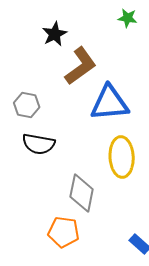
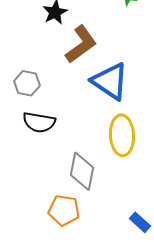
blue triangle: (110, 103) -> (110, 81), turned 39

